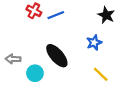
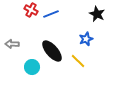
gray arrow: (13, 59) -> (12, 44), moved
yellow line: (101, 74) -> (78, 61), moved

